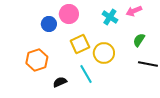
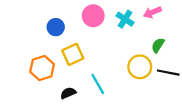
pink circle: (69, 14) -> (93, 16), moved
yellow square: (80, 44) -> (73, 54), moved
yellow circle: (104, 53) -> (140, 67), moved

